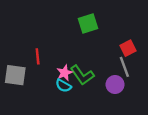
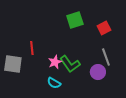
red square: (128, 48) -> (104, 28), moved
cyan semicircle: (63, 86) -> (54, 83), moved

